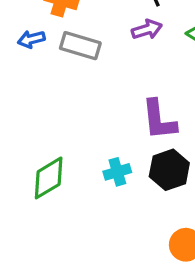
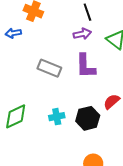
gray rectangle: (80, 46) -> (49, 68), moved
purple L-shape: (159, 120) -> (85, 66), moved

